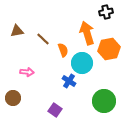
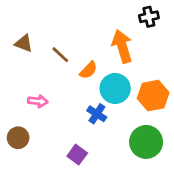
brown triangle: (17, 31) -> (24, 43), turned 32
orange hexagon: (109, 49) -> (153, 96), moved
orange semicircle: (63, 50) -> (88, 70), turned 64

